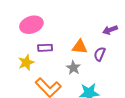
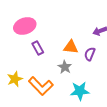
purple rectangle: (45, 48) -> (38, 48), turned 64
yellow star: (26, 62) -> (15, 79), moved

